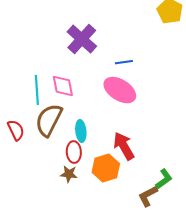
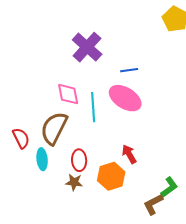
cyan line: (37, 90) -> (93, 107), moved
cyan ellipse: (81, 131) -> (42, 159), moved
red arrow: (124, 146) -> (129, 154), size x0.7

